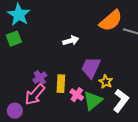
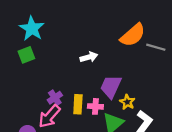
pink cross: (77, 95) -> (95, 106), moved, turned -32

